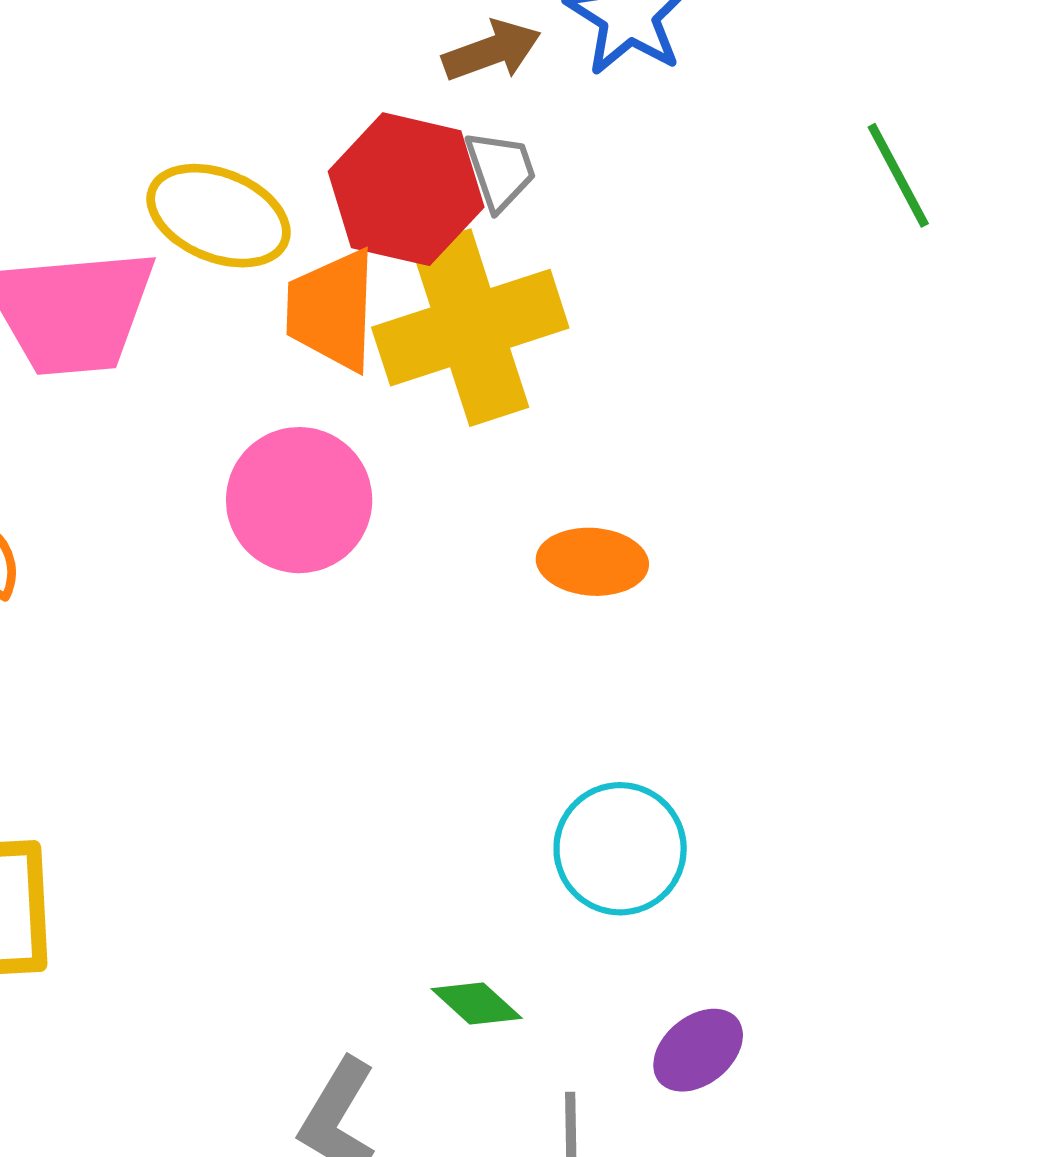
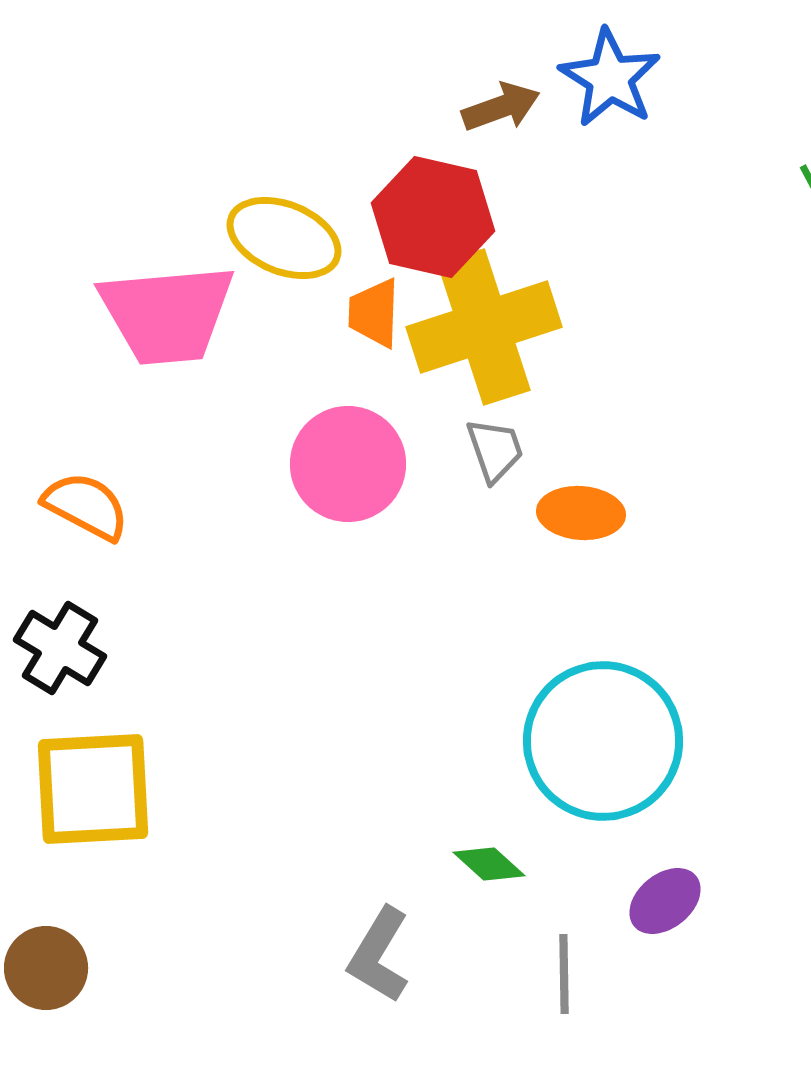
gray trapezoid: (500, 170) -> (495, 450), moved
orange trapezoid: (332, 310) -> (374, 313), size x0.7
cyan circle: (620, 849) -> (603, 741), size x1.5

